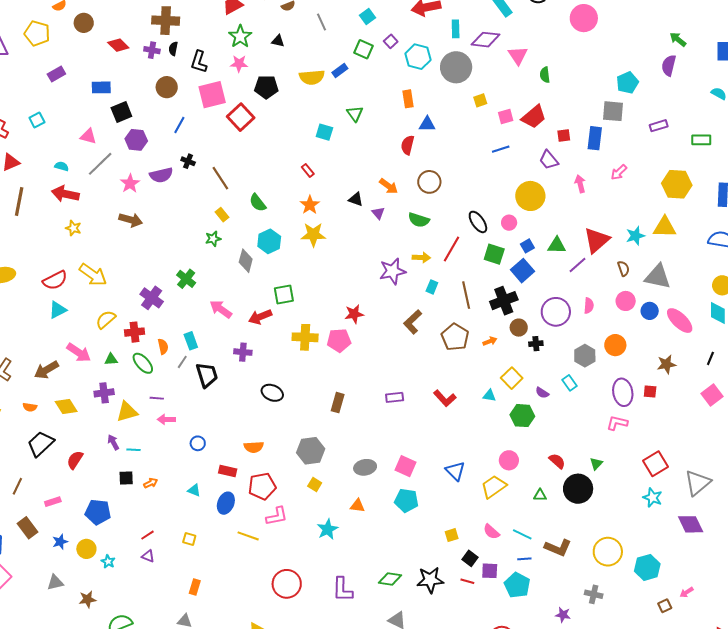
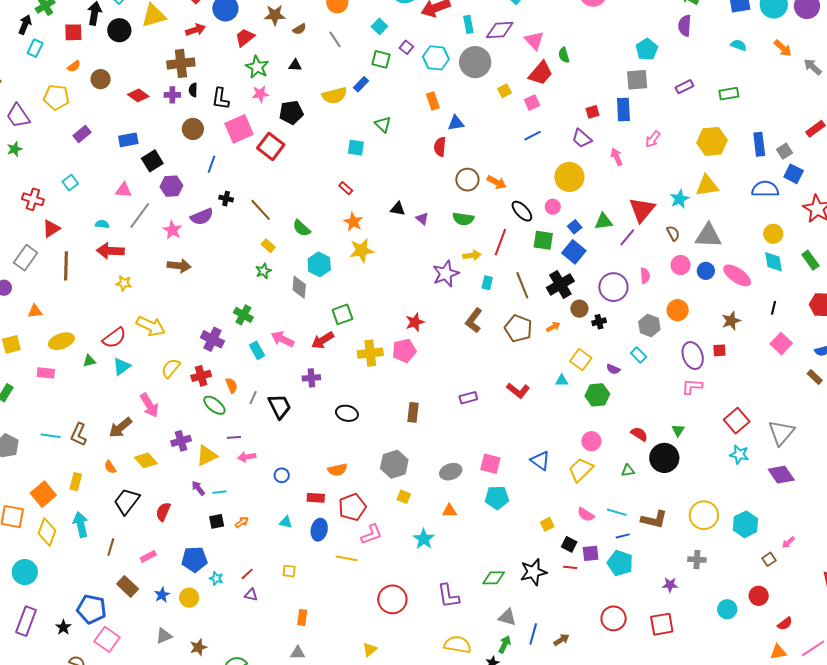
red trapezoid: (534, 117) -> (541, 73), moved
orange arrow: (389, 186) -> (497, 182), moved
cyan rectangle: (191, 341) -> (257, 350), moved
pink arrow: (79, 353) -> (149, 405), turned 35
green triangle: (111, 359) -> (89, 361), moved
orange semicircle: (30, 407) -> (110, 467), turned 56
cyan star: (108, 562) -> (216, 578), moved

